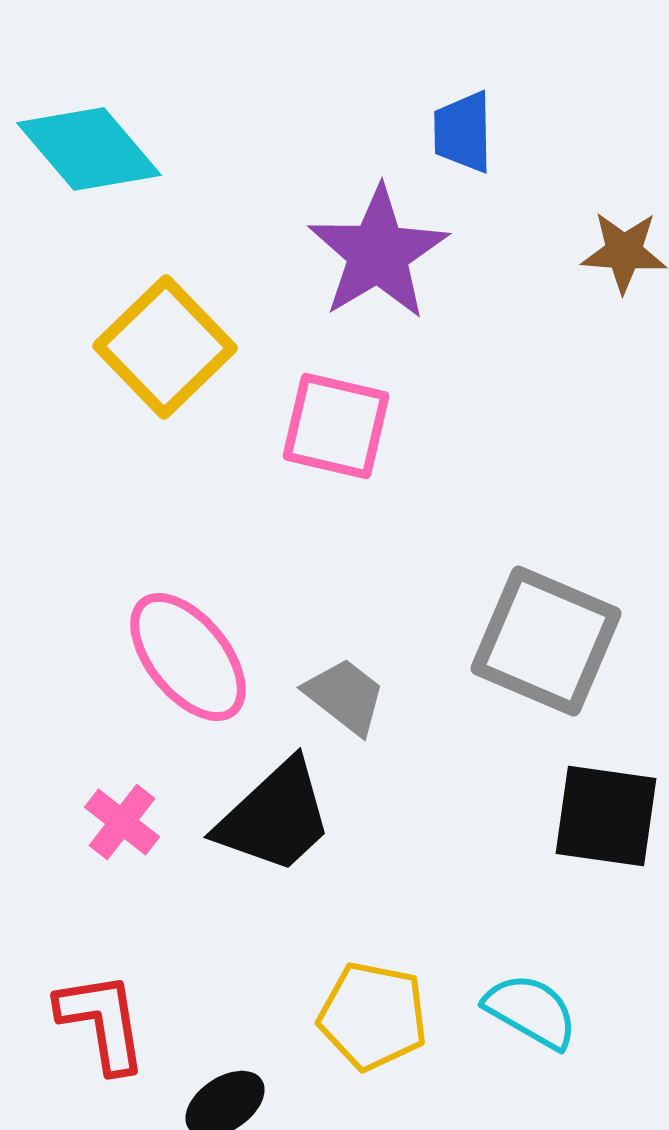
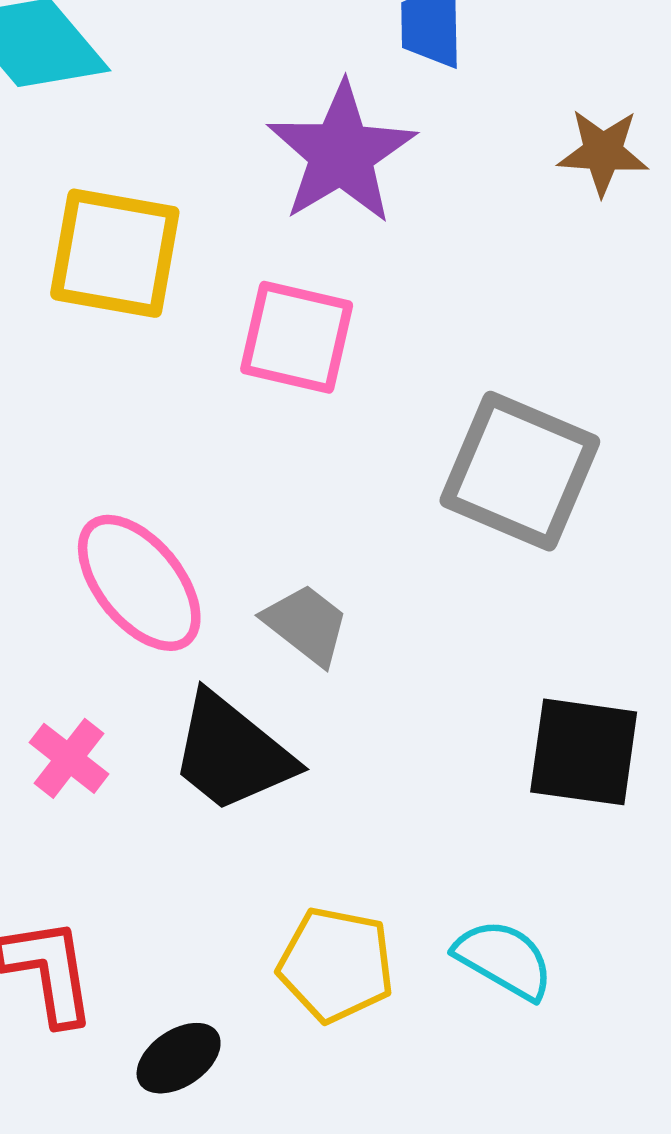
yellow square: (165, 347) -> (115, 253), turned -36
gray square: (546, 641) -> (520, 471), moved
black trapezoid: (275, 817) -> (232, 753), turned 82

